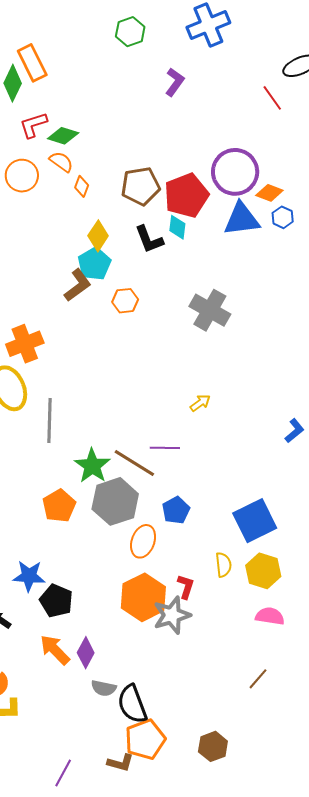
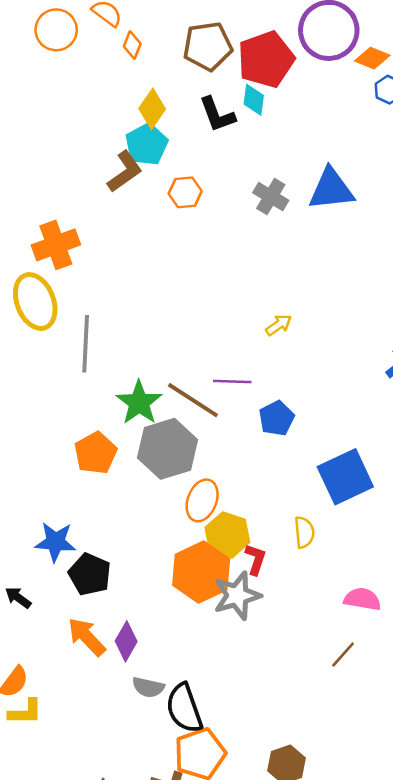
blue triangle: (242, 219) -> (331, 189), moved
gray cross: (210, 310) -> (271, 197), moved, size x0.7
blue pentagon: (176, 510) -> (277, 418), moved
yellow hexagon: (263, 571) -> (227, 535), moved
brown line: (258, 679) -> (343, 655), moved

